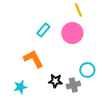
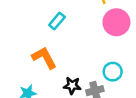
pink circle: (72, 33) -> (116, 22), moved

